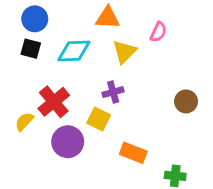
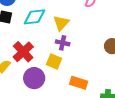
yellow triangle: (124, 52) -> (61, 23), moved
purple cross: (113, 92) -> (63, 43), turned 32

